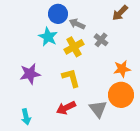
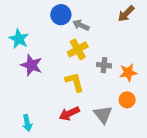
cyan star: (48, 37) -> (19, 39), moved
gray cross: (101, 40) -> (104, 65), moved, turned -32
purple star: (30, 74) -> (31, 65), moved, turned 30
orange circle: (121, 95) -> (127, 100), size x0.6

